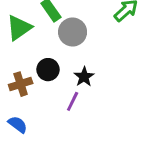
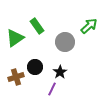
gray circle: (73, 32) -> (65, 42), moved

